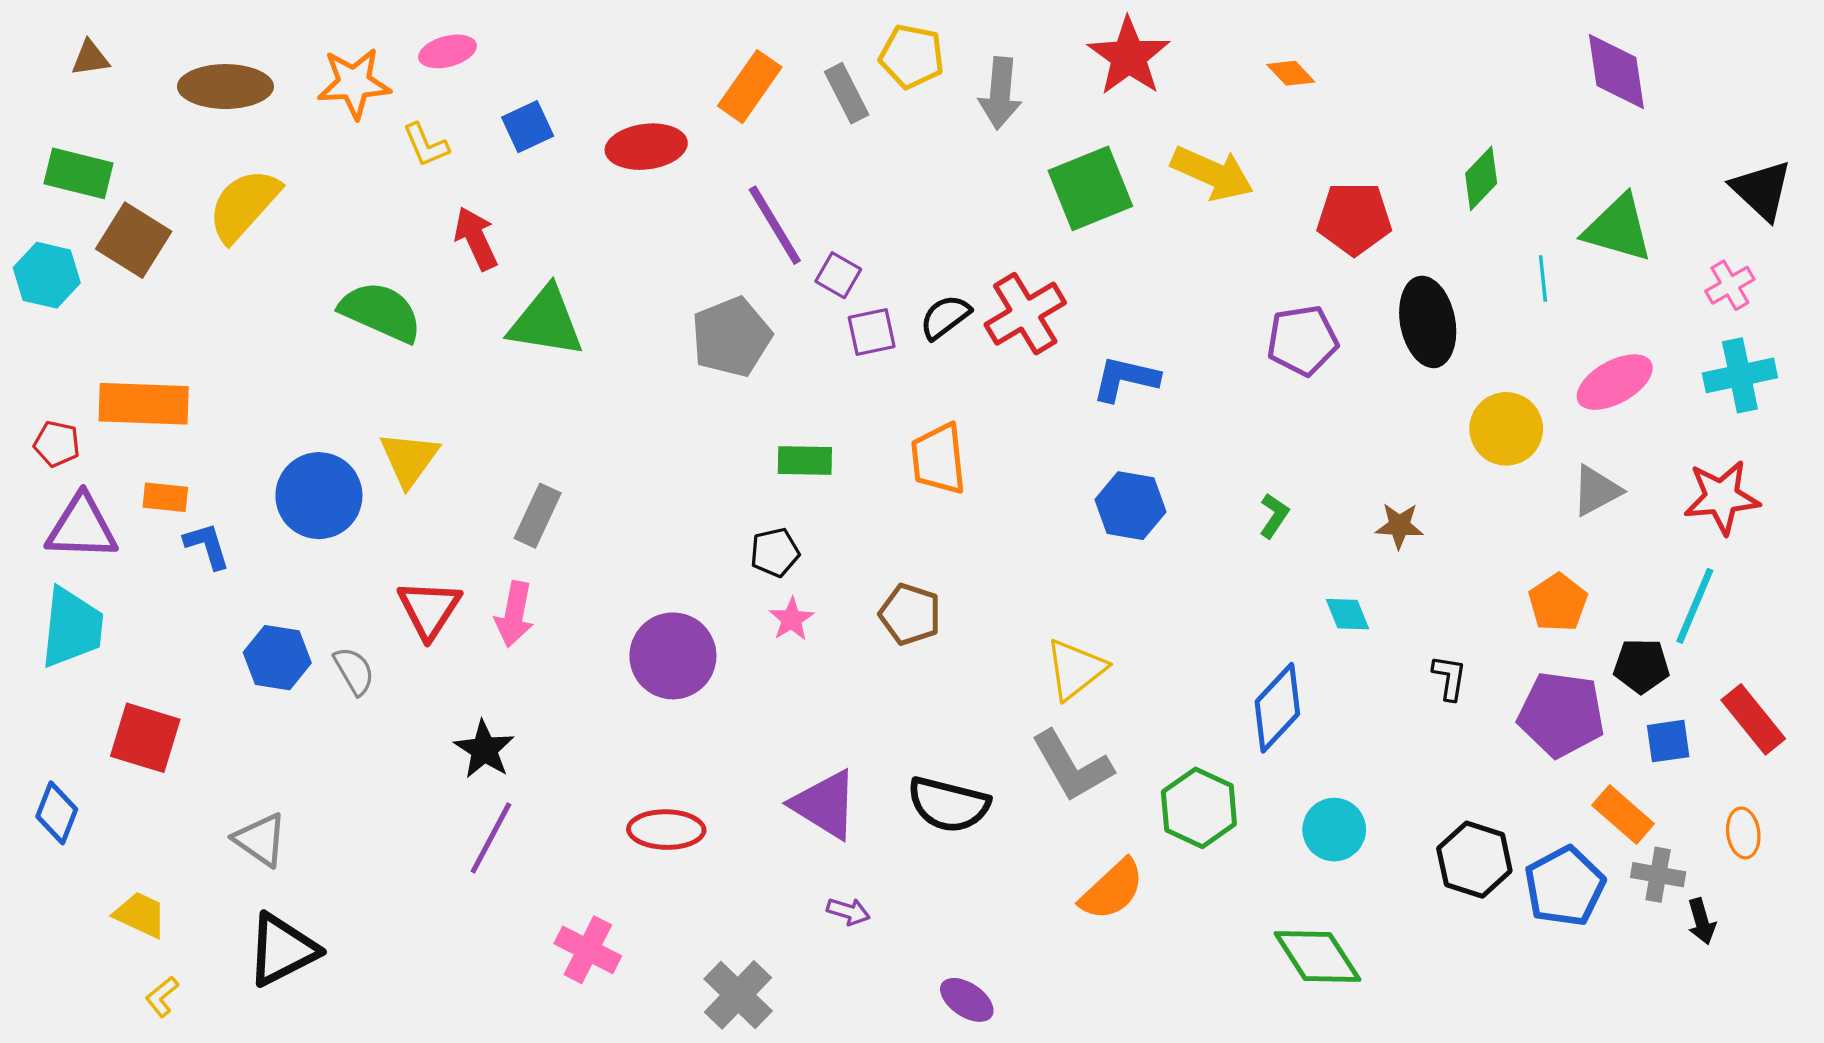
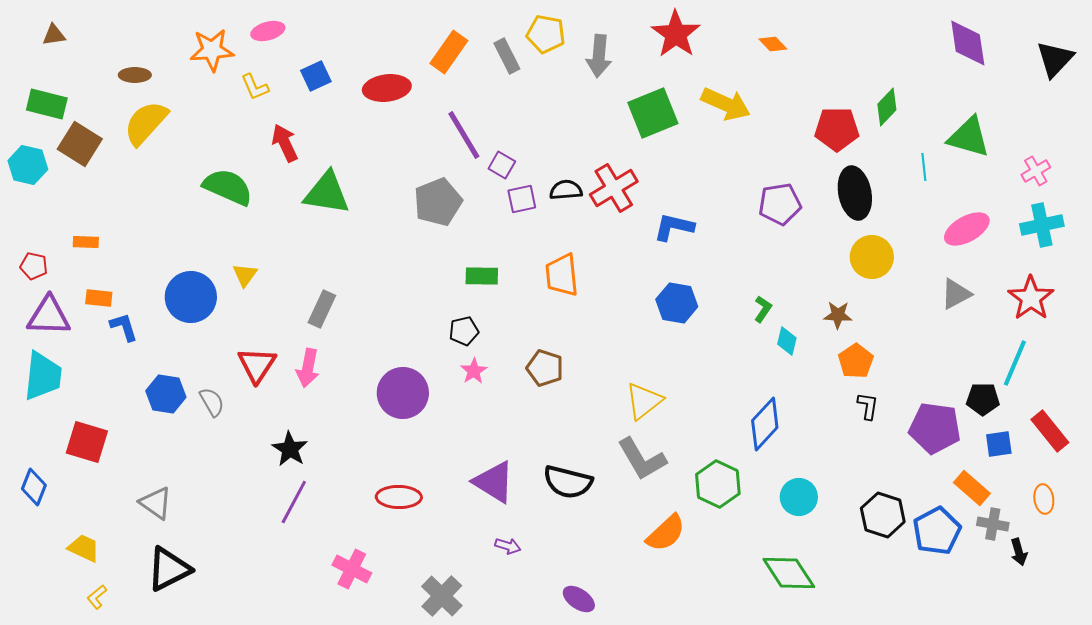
brown ellipse: (225, 87) -> (135, 75), moved, size x0.6
black triangle: (1762, 190) -> (1055, 59), moved, turned 30
red pentagon: (1354, 218) -> (837, 129), moved
black semicircle: (945, 317) -> (566, 190), turned 32
orange rectangle: (144, 404) -> (86, 242), size x0.5
yellow circle: (1506, 429) -> (872, 257), moved
yellow triangle: (409, 459) -> (245, 275), size x0.7
red star: (1722, 497) -> (1031, 298), turned -30
orange pentagon: (1558, 602) -> (856, 361), moved
cyan diamond: (1348, 614) -> (787, 341), moved, turned 36

